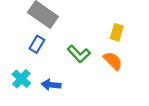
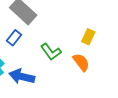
blue arrow: (51, 85) -> (22, 77), size x1.4

